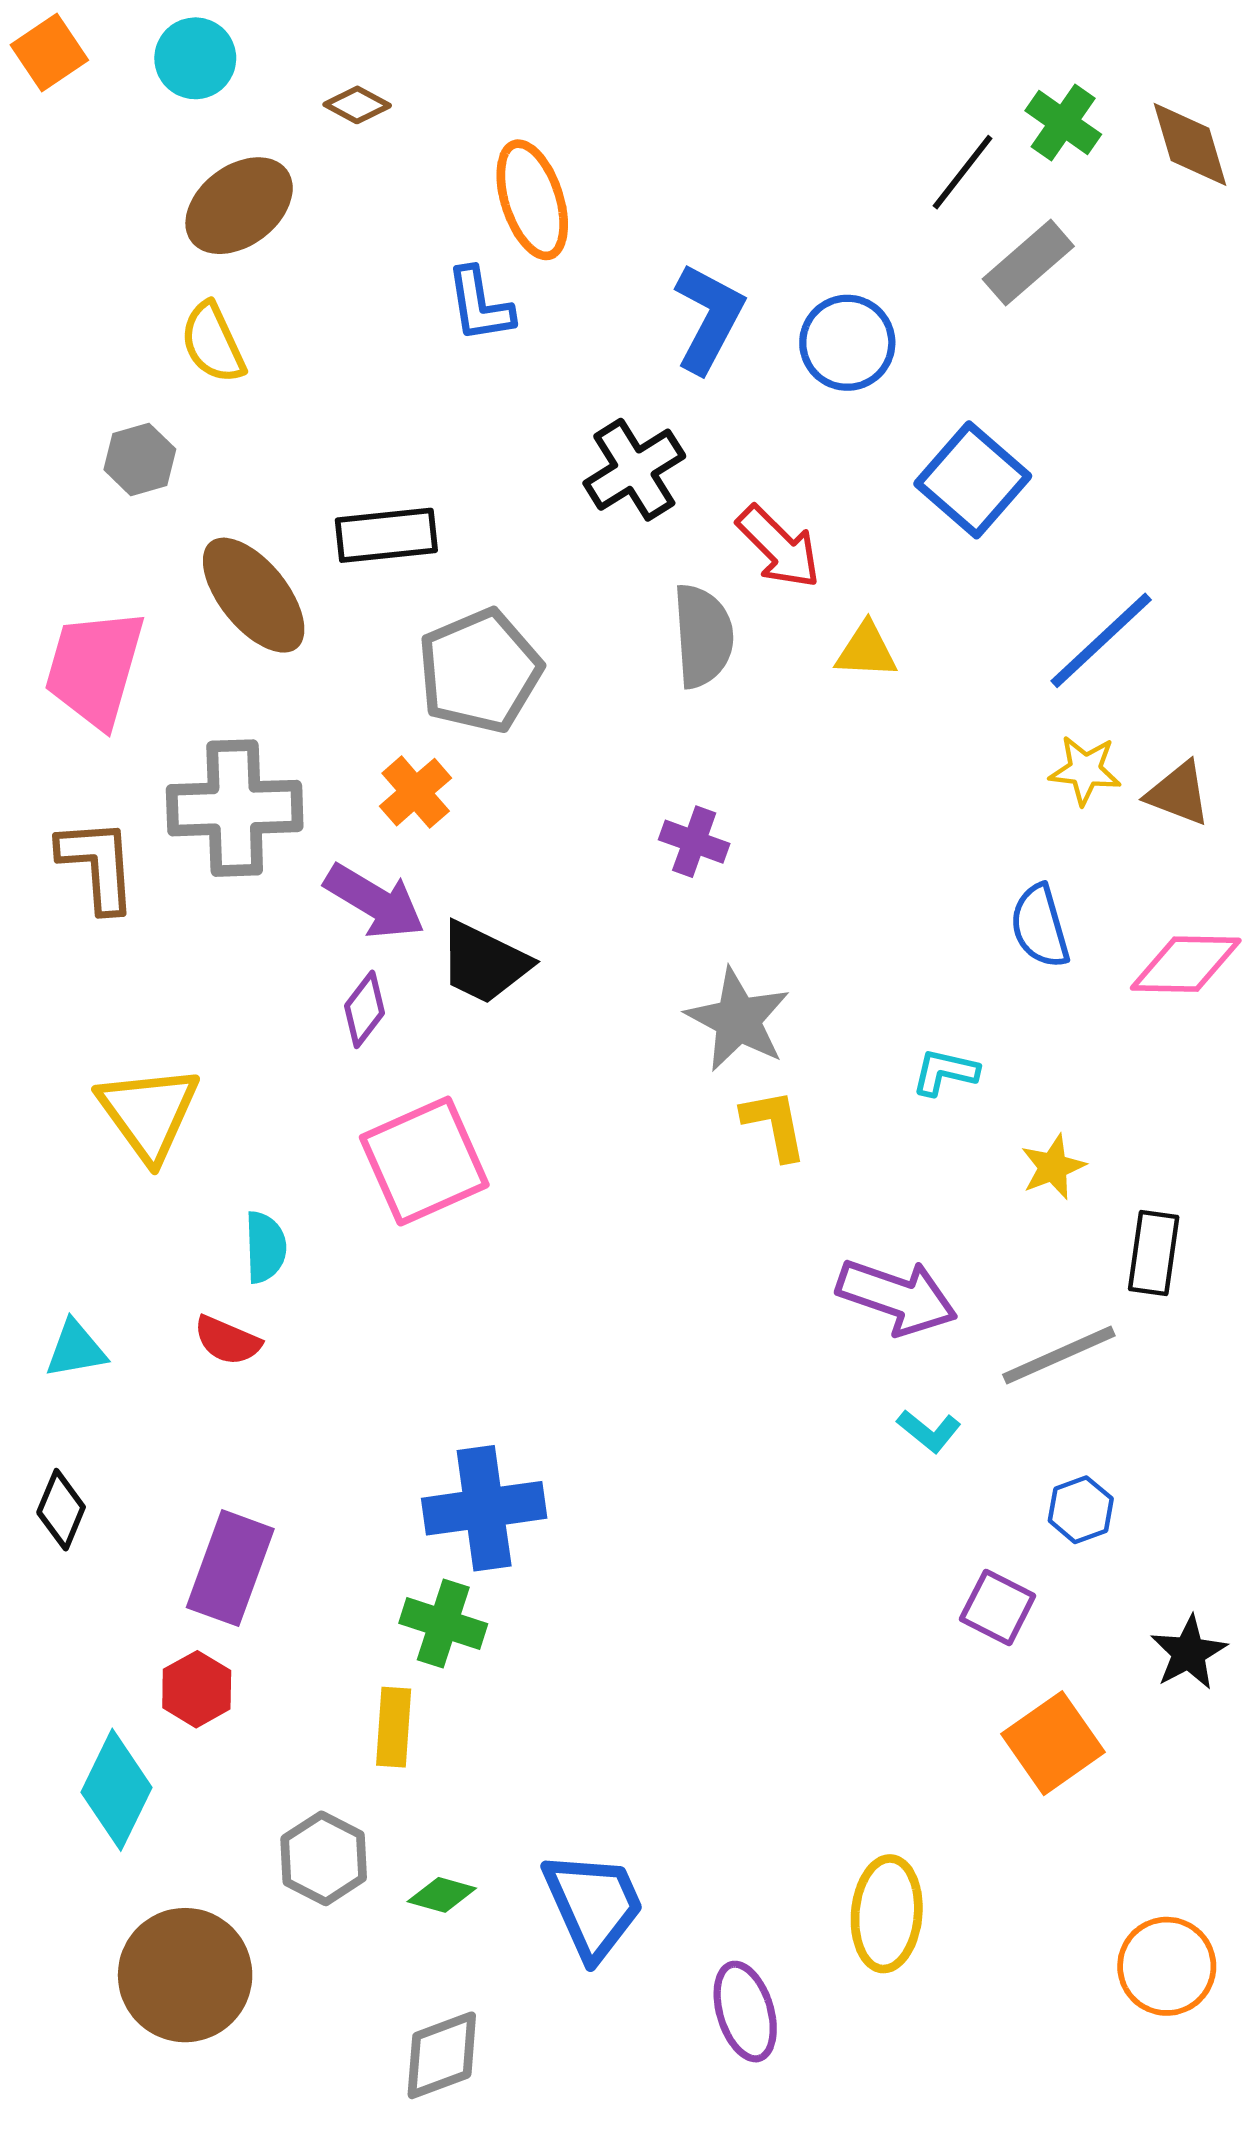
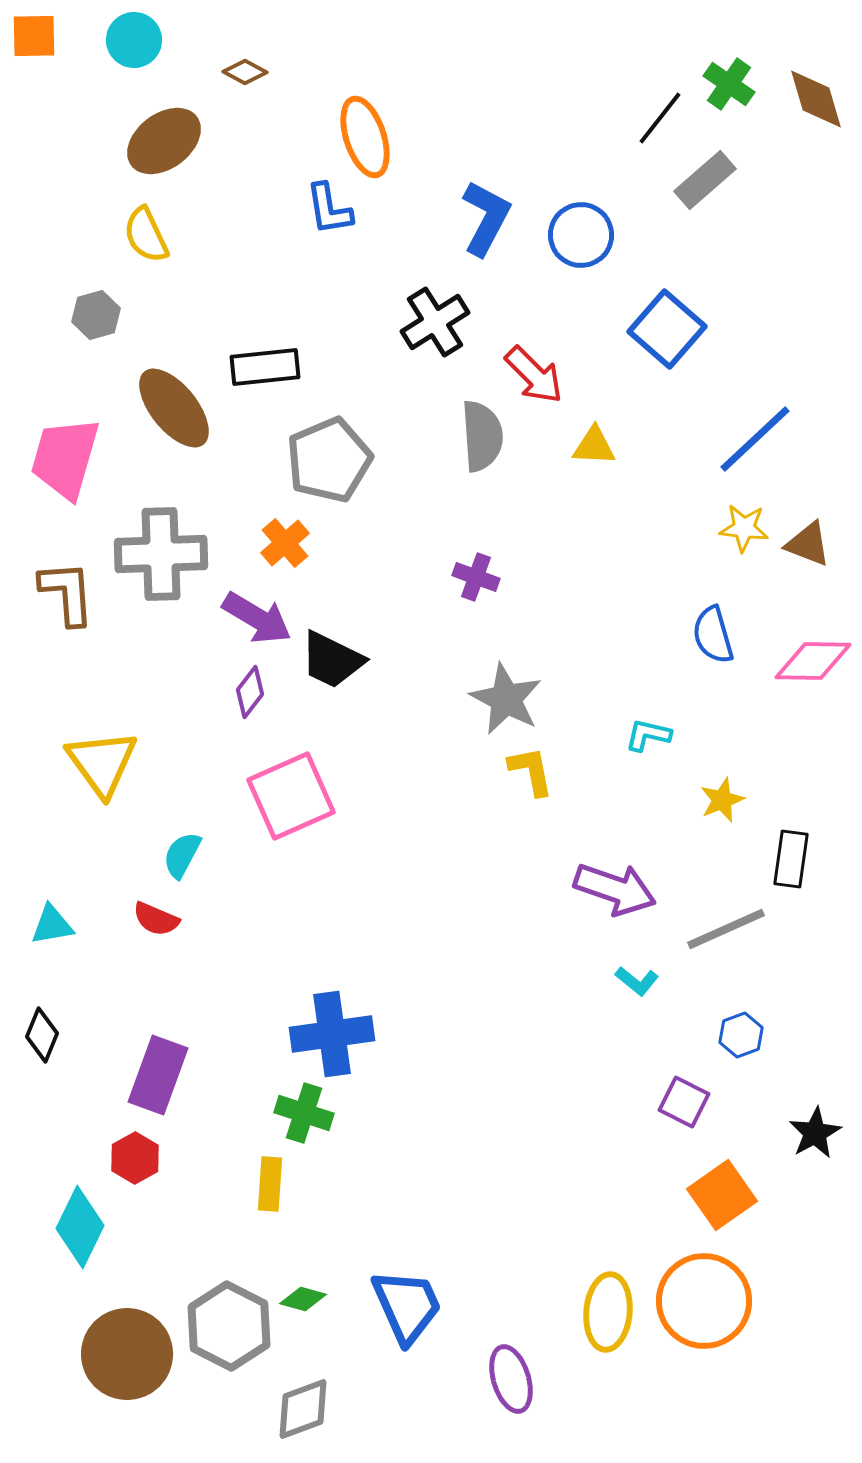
orange square: (49, 52) -> (34, 36), turned 33
cyan semicircle: (265, 1247) -> (182, 855), turned -150
gray hexagon: (324, 1858) -> (229, 1326), moved, size x1.4
orange circle: (1167, 1966) -> (704, 1301), moved, size x1.4

